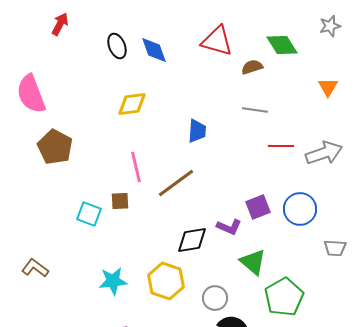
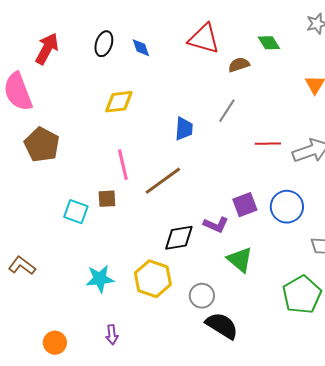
red arrow: (60, 24) -> (47, 49), moved, size x1.4
green diamond: (282, 45) -> (269, 43), size x0.7
black ellipse: (117, 46) -> (104, 44), turned 40
blue diamond: (154, 50) -> (141, 48), size x0.7
gray line: (255, 110) -> (227, 111), moved, turned -65
green pentagon: (284, 297) -> (302, 295), moved

